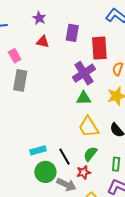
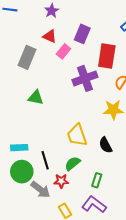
pink rectangle: (15, 56) -> (63, 51), moved, turned 56
gray rectangle: (20, 80) -> (27, 57), moved
green triangle: (84, 98) -> (36, 97), moved

